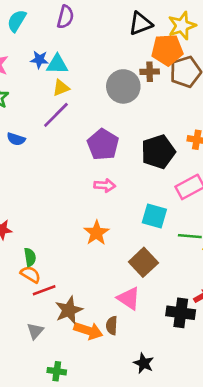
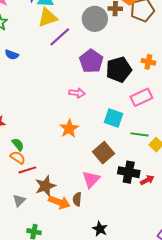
yellow triangle: (61, 88) -> (48, 18), size x1.5
purple line: (56, 115) -> (60, 37), moved
purple pentagon: (103, 144) -> (91, 61), moved
green semicircle: (30, 257) -> (18, 144), turned -32
pink triangle: (129, 298) -> (91, 179), turned 36
black cross: (181, 313) -> (129, 172), moved

